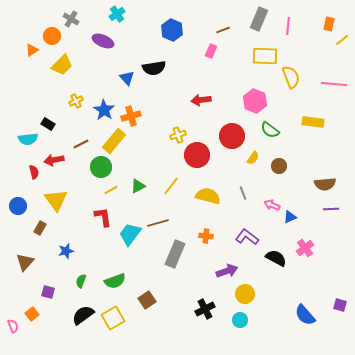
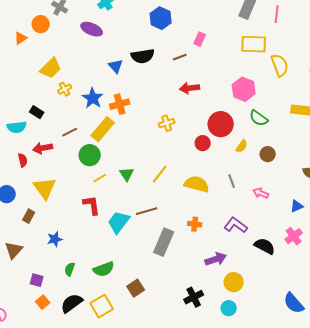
brown line: (223, 30) -> (180, 57), moved
yellow trapezoid: (62, 65) -> (51, 68), moved
red circle: (197, 155) -> (203, 143), moved, size x0.6
green triangle: (138, 186) -> (127, 174), turned -35
blue triangle: (290, 217) -> (297, 206), moved
orange square: (32, 314) -> (43, 302), moved

